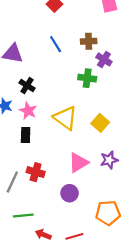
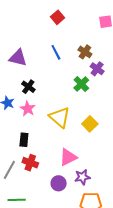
brown cross: (89, 41) -> (85, 52), turned 32
green cross: (87, 78) -> (81, 84), turned 35
black rectangle: (26, 135) -> (24, 140), moved
purple star: (109, 160) -> (82, 177), moved

